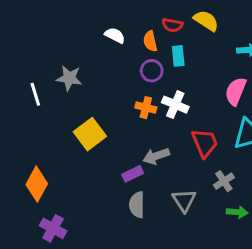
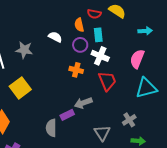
white semicircle: (115, 35) -> (55, 37), moved
white cross: (175, 105) -> (100, 56), moved
yellow square: (90, 134) -> (20, 88), moved
red trapezoid: (205, 143) -> (107, 81), moved
gray semicircle: (137, 205) -> (51, 128), moved

